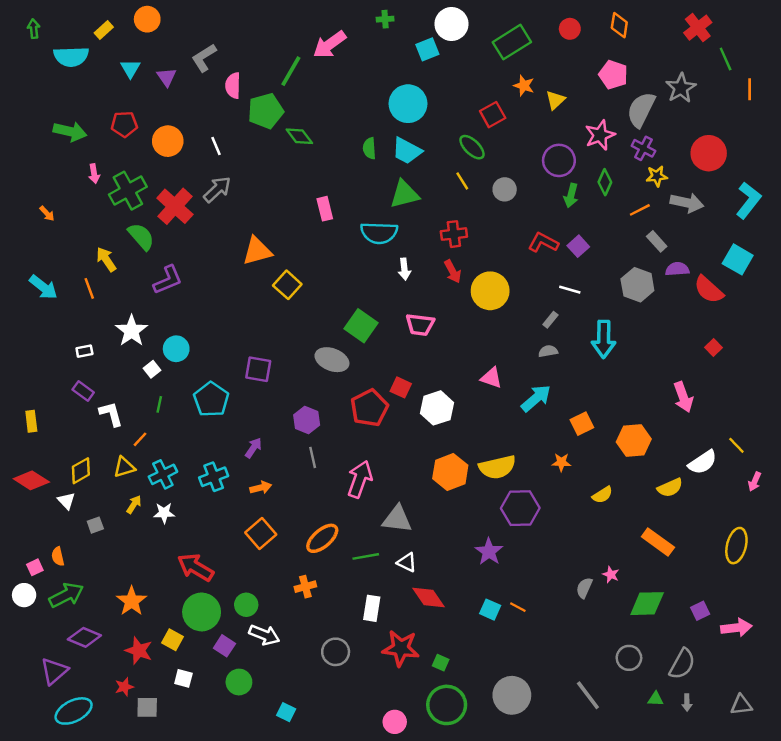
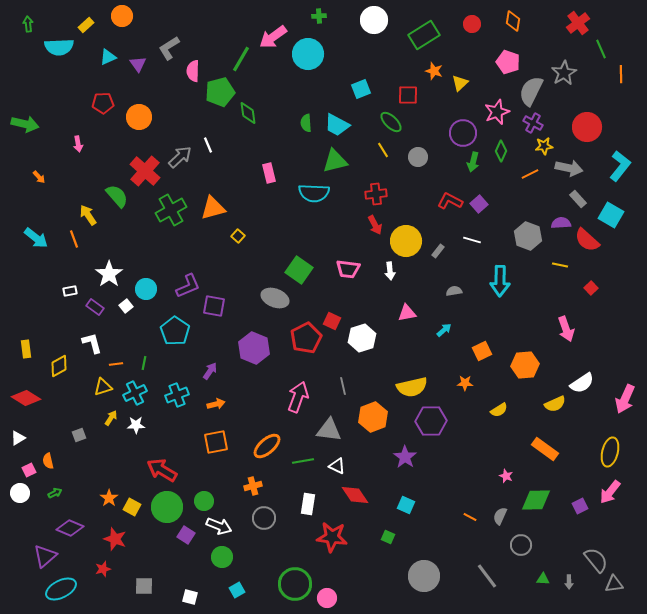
cyan square: (427, 49) -> (361, 89), moved
cyan triangle: (130, 69) -> (108, 57), turned 36
cyan circle: (408, 104) -> (308, 54), moved
red square: (493, 115) -> (408, 95), turned 30
green arrow: (70, 131) -> (25, 124), moved
green diamond: (299, 136) -> (248, 113), turned 30
white line: (216, 146) -> (208, 145), moved
green cross: (128, 191) -> (171, 210), moved
gray rectangle: (657, 241) -> (578, 199), moved
white arrow: (404, 269) -> (390, 271), moved
purple L-shape: (168, 280) -> (188, 286), moved
yellow square: (287, 285) -> (238, 236), size x0.6
gray rectangle: (550, 320) -> (438, 251), moved
pink triangle: (491, 378) -> (407, 313), turned -30
purple rectangle: (83, 391) -> (95, 307), moved
cyan arrow: (536, 398) -> (444, 330), size x0.6
green line: (159, 404) -> (144, 363), moved
purple hexagon: (307, 420) -> (254, 348), size x1.4
orange line: (140, 439) -> (116, 364), turned 40
yellow line: (736, 445) -> (560, 265), moved, turned -35
gray line: (313, 457) -> (343, 386), moved
yellow diamond: (81, 471) -> (59, 366), moved
orange hexagon: (450, 472) -> (373, 417), moved
pink arrow: (755, 482) -> (625, 399), size x1.8
white triangle: (66, 501) -> (18, 438), moved, turned 42
orange square: (261, 533) -> (216, 442), turned 30
gray semicircle: (584, 588) -> (500, 516), moved
green arrow: (66, 595) -> (55, 493), size x0.5
orange star: (132, 601) -> (109, 498), size x0.7
orange line: (518, 607) -> (470, 517), moved
pink arrow: (736, 628) -> (610, 492), moved, turned 135
yellow square: (173, 640) -> (132, 507), moved
gray circle: (336, 652) -> (264, 518), moved
green square: (441, 663) -> (388, 537), moved
gray semicircle: (682, 664) -> (596, 560), moved, turned -68
white square: (183, 678) -> (190, 597), moved
green circle: (239, 682) -> (222, 557), moved
green circle: (447, 705) -> (295, 584), moved
gray square: (147, 707) -> (144, 586), moved
cyan square: (286, 712) -> (237, 590), turned 35

